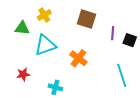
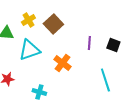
brown square: (87, 19) -> (53, 24), moved, turned 30
purple line: (113, 33) -> (89, 43), moved

